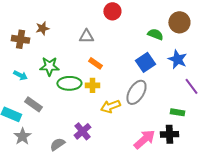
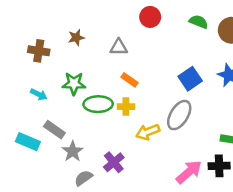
brown star: (42, 28) -> (76, 38), moved
green semicircle: (155, 34) -> (199, 22), moved
gray star: (22, 136) -> (73, 151), moved

